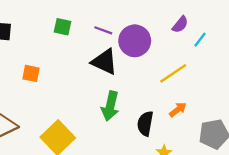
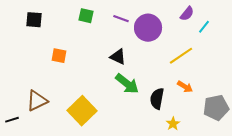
black triangle: (104, 62) -> (118, 57), moved, size x0.7
green arrow: (110, 106) -> (127, 84), turned -65
orange arrow: (178, 110) -> (185, 87), turned 70

